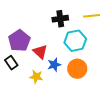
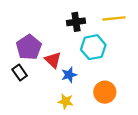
orange circle: (77, 69) -> (105, 92), moved
yellow star: (36, 77) -> (66, 101), moved

